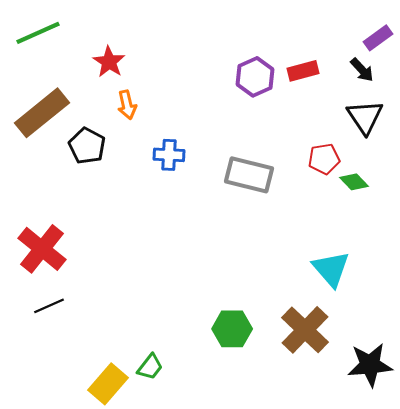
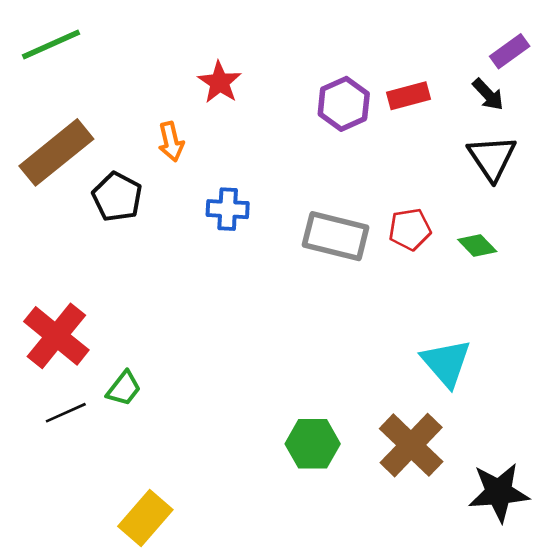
red star: (109, 62) -> (220, 82), moved
red pentagon: (324, 159) -> (410, 229), moved
green trapezoid: (150, 367) -> (124, 388), moved

